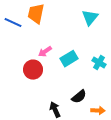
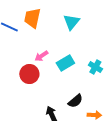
cyan triangle: (90, 18) -> (71, 22), moved

